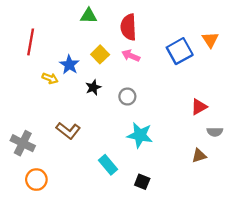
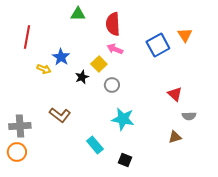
yellow square: (100, 54) -> (99, 64), moved
red triangle: (199, 107) -> (175, 94), turned -49
gray cross: (23, 143) -> (20, 126), turned -30
orange circle: (36, 180) -> (17, 152), moved

